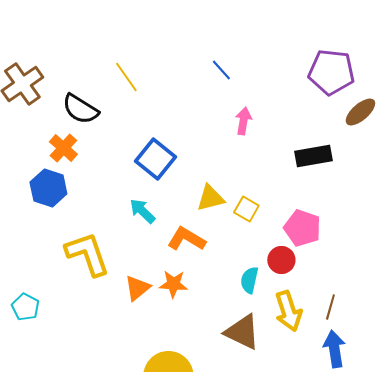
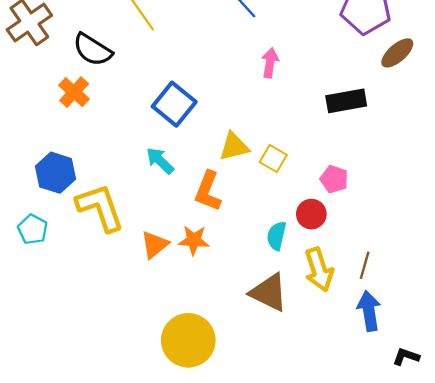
blue hexagon: (48, 188) -> (56, 173), moved
pink pentagon: (302, 228) -> (334, 179), size x0.7
orange L-shape: (186, 239) -> (208, 191), turned -99
cyan pentagon: (25, 307) -> (33, 229), moved

